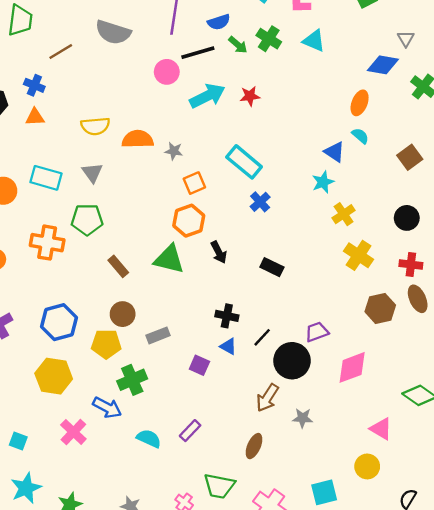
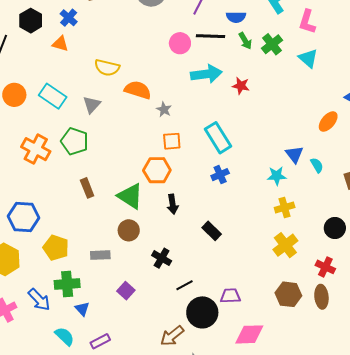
cyan semicircle: (360, 136) -> (317, 165), moved
brown circle: (123, 314) -> (129, 230), moved
blue triangle: (228, 346) -> (82, 309), moved

